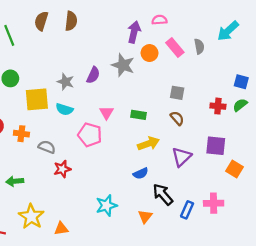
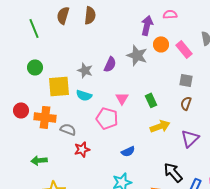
pink rectangle: (175, 47) -> (184, 49), moved
green rectangle: (138, 115) -> (151, 100), turned 56
brown semicircle: (177, 118) -> (186, 103), turned -120
orange cross: (21, 134) -> (45, 117), size x1.5
blue semicircle: (141, 173) -> (128, 151), moved

